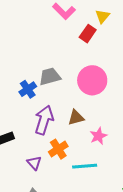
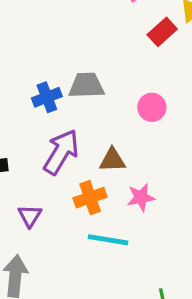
pink circle: (92, 80) -> (152, 107), size x0.6
orange cross: (58, 149) -> (90, 198), moved

